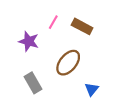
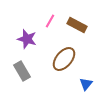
gray rectangle: (33, 83) -> (22, 71), moved

